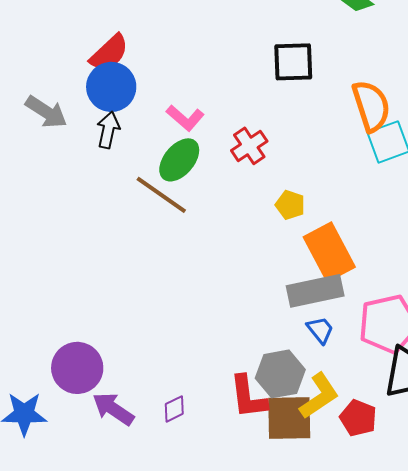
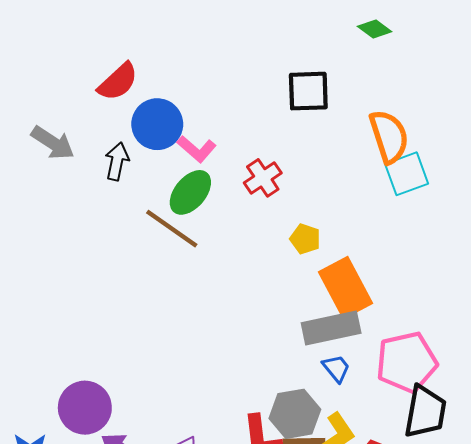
blue circle: (111, 87) -> (157, 124), moved

